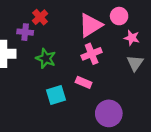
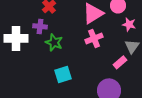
purple cross: (25, 32) -> (40, 26), moved
pink rectangle: (84, 82) -> (120, 62), moved, turned -64

